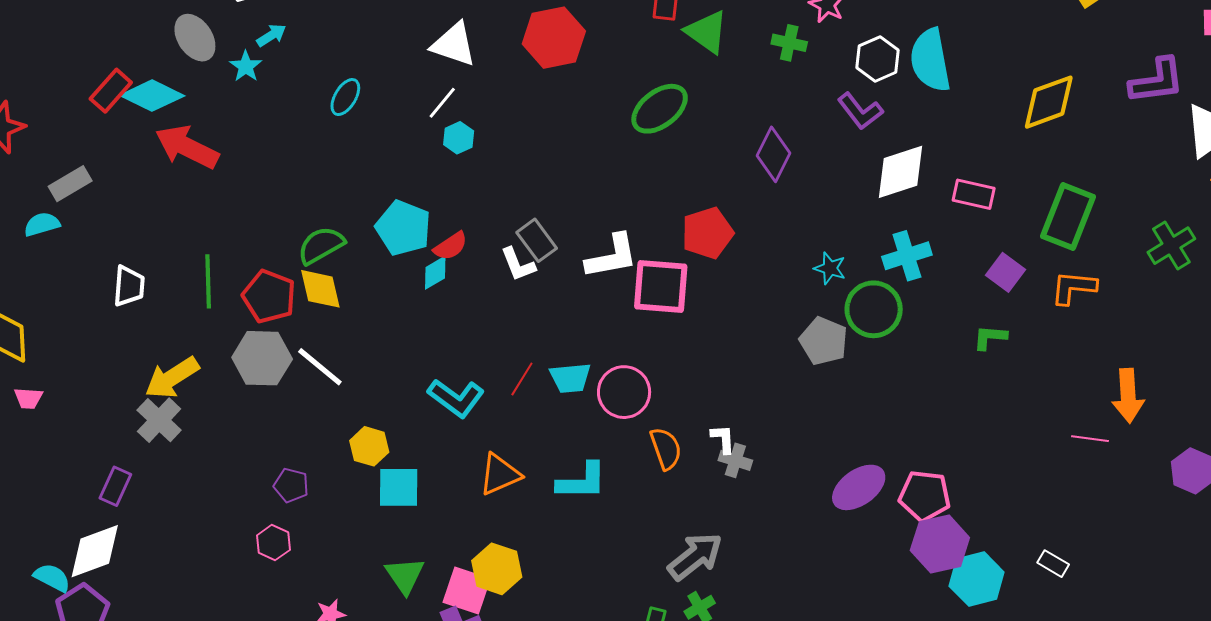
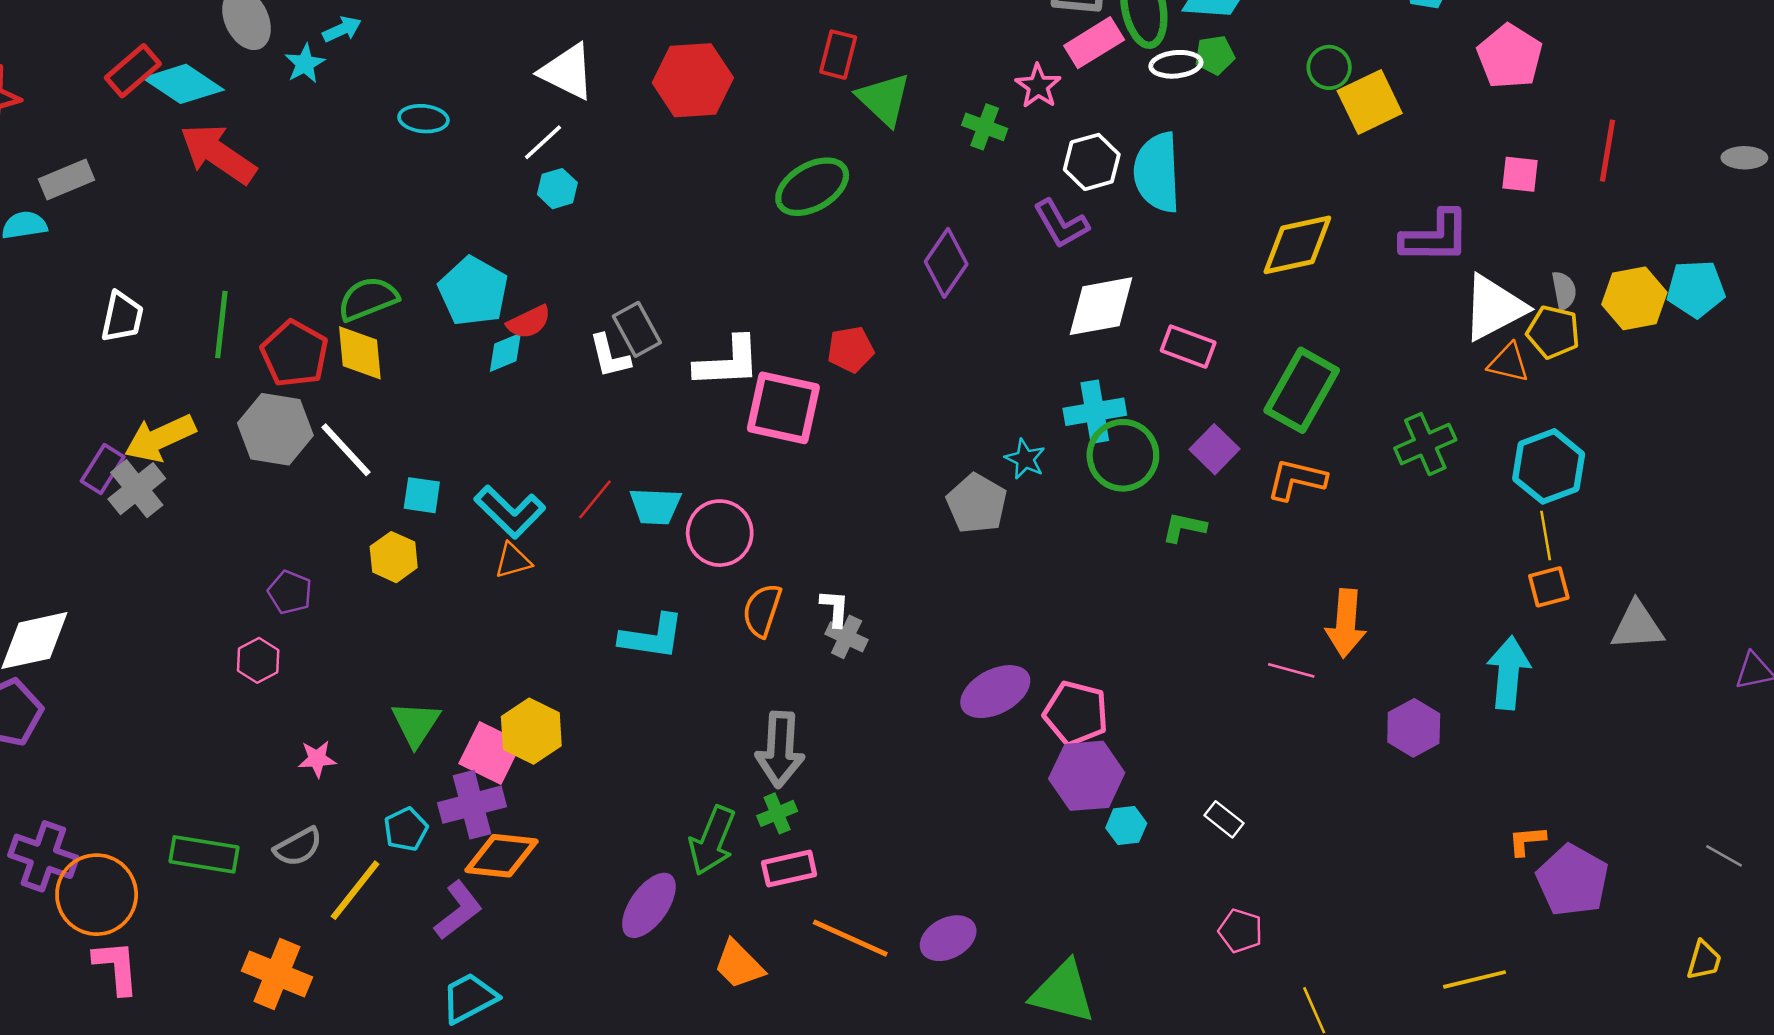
cyan ellipse: (345, 97) -> (423, 119), turned 57
red pentagon: (707, 233) -> (851, 349), size x0.7
cyan star: (830, 268) -> (1025, 459), moved
green circle: (874, 309) -> (1123, 455), moved
orange semicircle: (666, 449) -> (762, 610), turned -150
orange triangle: (500, 474) -> (513, 561), moved, size x0.7
purple rectangle: (115, 486) -> (103, 469), moved
cyan square: (399, 487) -> (422, 495), moved, size x0.7
gray arrow: (695, 556) -> (780, 749), turned 124
cyan hexagon: (977, 579) -> (1126, 826), size x0.6

